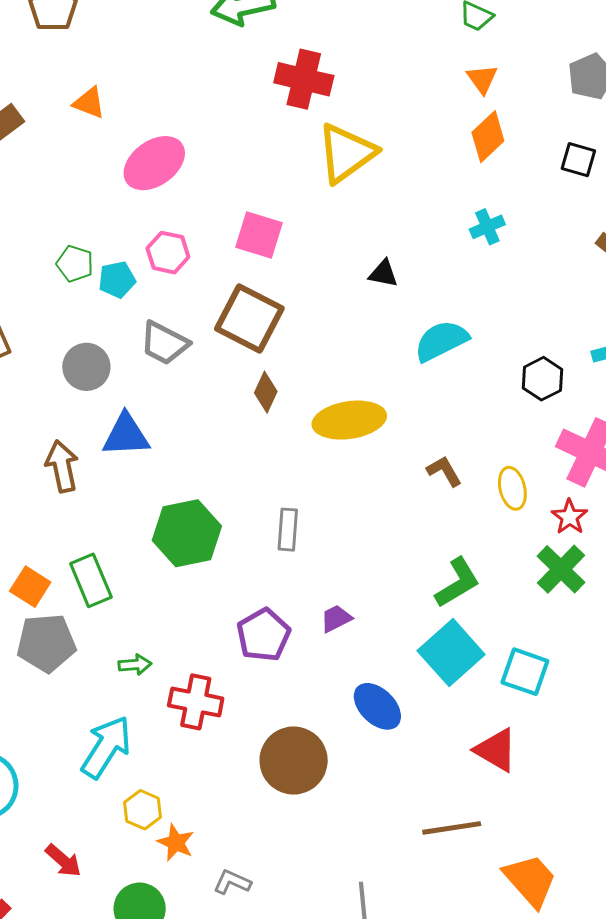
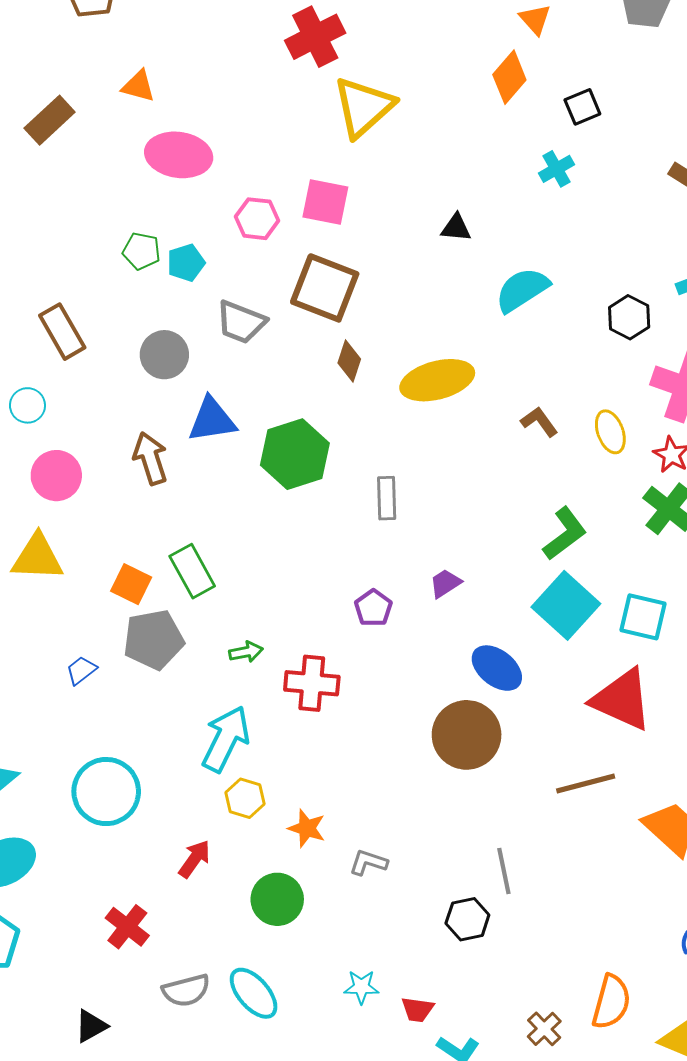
red cross: (304, 79) -> (315, 37), moved, turned -34
orange diamond: (488, 137) -> (509, 77), moved
yellow triangle: (346, 153) -> (363, 107), moved
black square: (578, 160) -> (582, 107), moved, turned -33
pink ellipse: (154, 163) -> (179, 155), moved, turned 50
pink hexagon: (168, 253) -> (257, 219), moved
green hexagon: (187, 533) -> (295, 454), moved
purple pentagon: (263, 635) -> (373, 608), size x0.7
red triangle: (496, 750) -> (622, 700), size x1.4
brown circle: (294, 760) -> (467, 735), moved
yellow hexagon: (143, 810) -> (245, 798), moved
red arrow: (63, 861) -> (195, 859), turned -90

